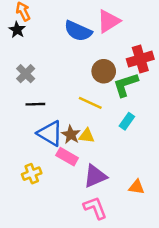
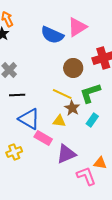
green L-shape: (126, 85) -> (90, 93), moved
cyan rectangle: (127, 121) -> (92, 120), moved
brown star: (71, 135) -> (72, 108), moved
pink L-shape: (95, 208) -> (86, 176), moved

